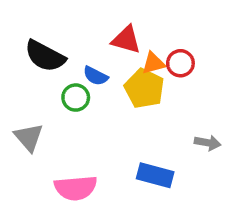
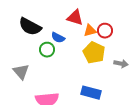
yellow pentagon: (144, 89) -> (94, 53), moved
gray arrow: (208, 143) -> (121, 64), moved

